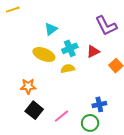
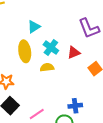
cyan cross: (70, 48) -> (51, 48), turned -35
yellow ellipse: (44, 54) -> (25, 51), turned 55

